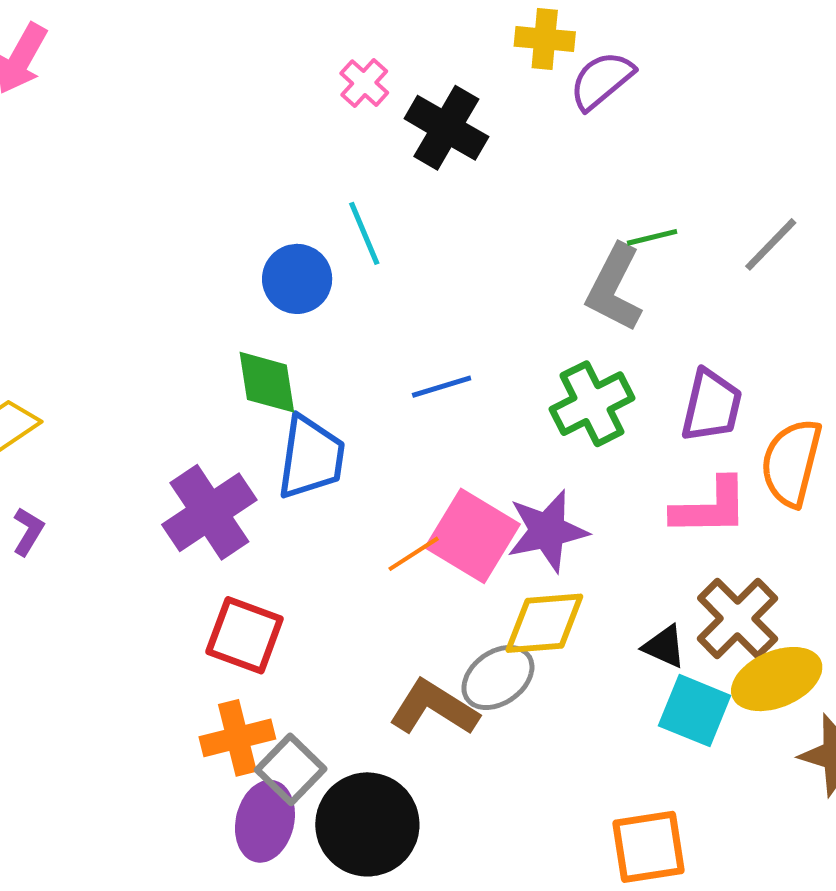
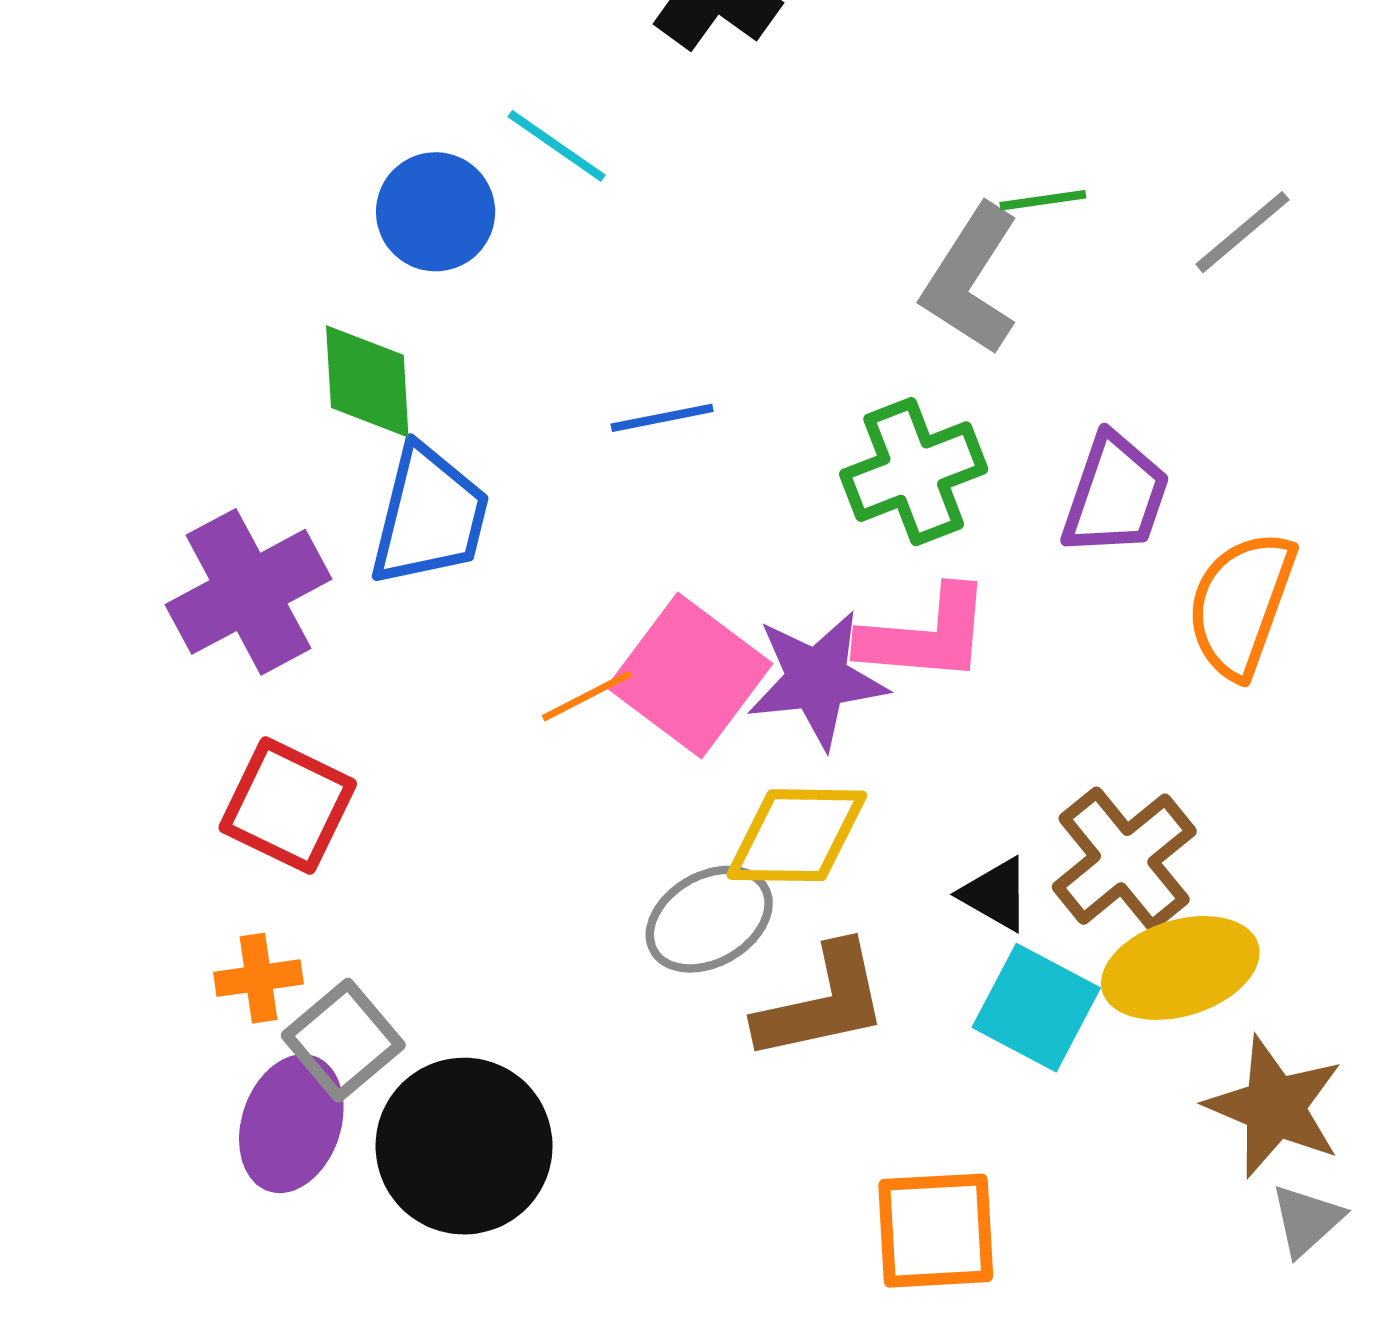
cyan line: (364, 233) -> (557, 146), turned -38
pink L-shape: (710, 507) -> (926, 635), moved
brown L-shape: (434, 708) -> (822, 1003), moved, turned 130
orange cross: (237, 738) -> (258, 978), size x0.7

